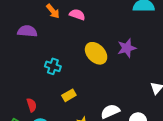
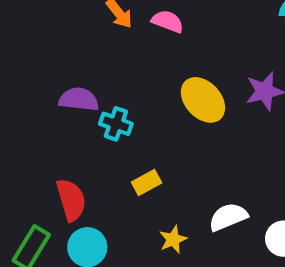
purple semicircle: (27, 31) -> (79, 99), moved
red semicircle: (32, 105) -> (71, 200), size x1.5

